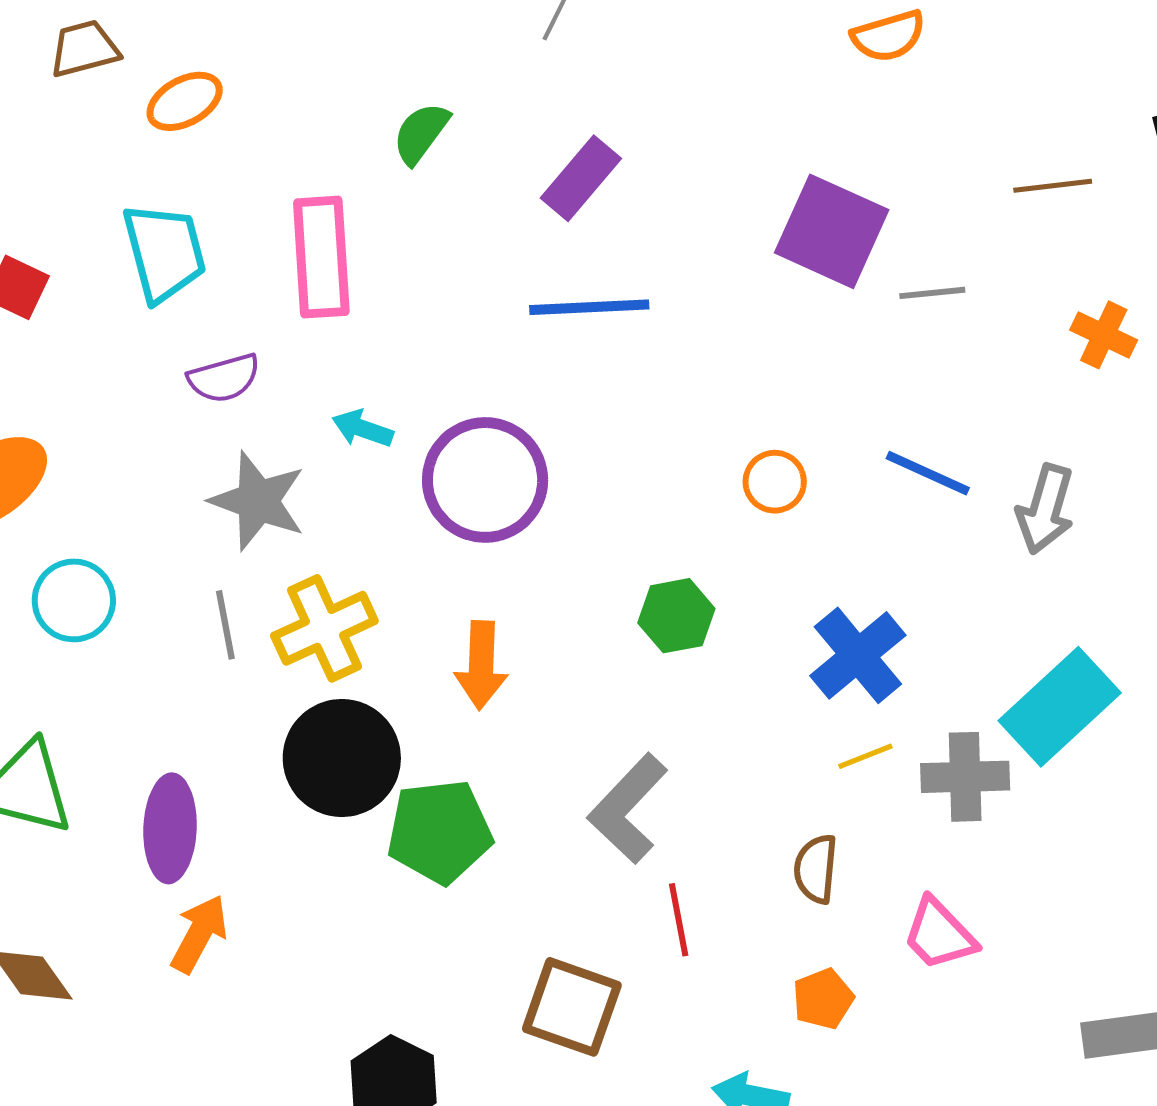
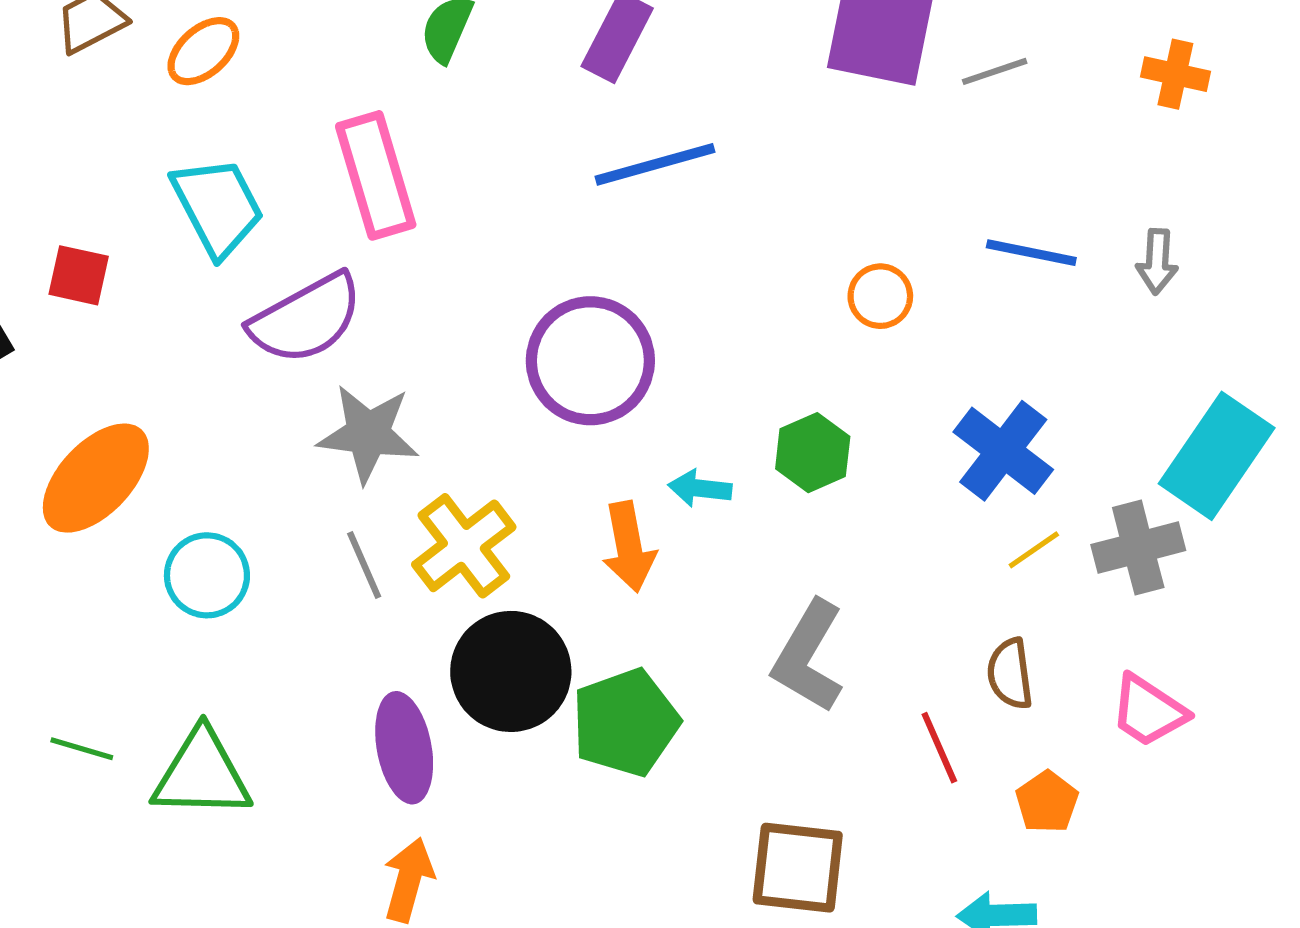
purple semicircle: (224, 378) -> (306, 319), size x1.6
cyan arrow: (363, 429) -> (700, 488), moved
gray arrow: (1045, 509) -> (1157, 262), size x0.7
purple ellipse: (170, 828) -> (404, 748), moved
red line: (679, 920) -> (939, 748), moved

